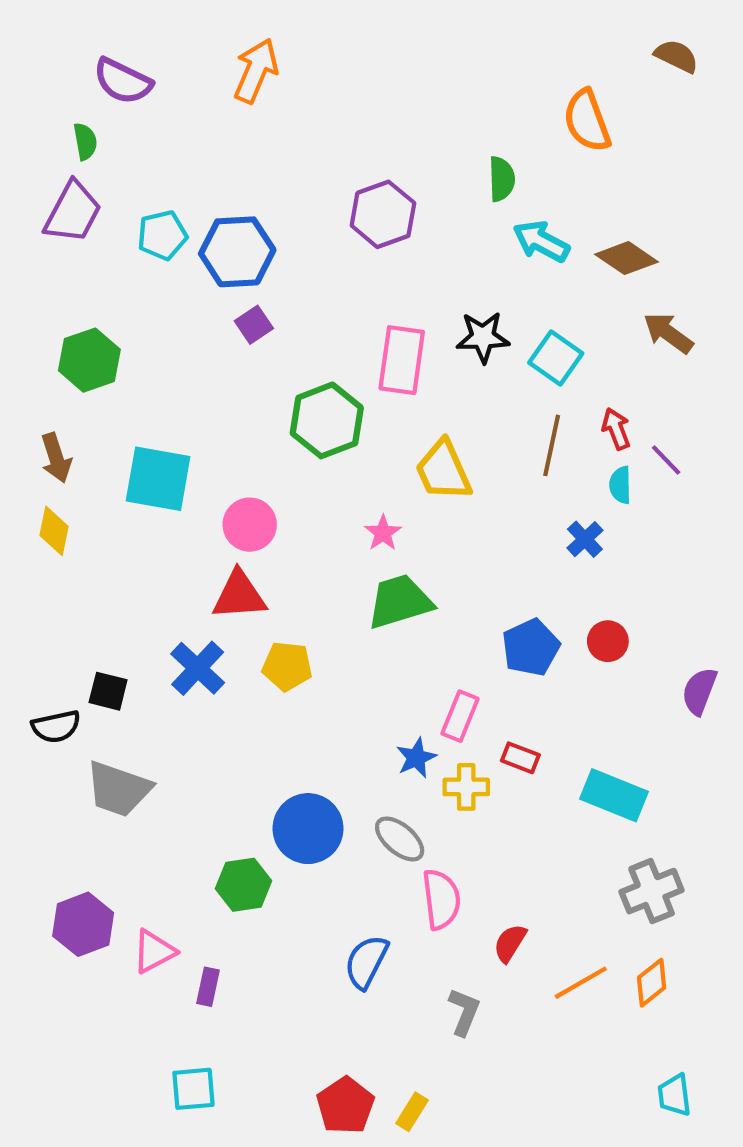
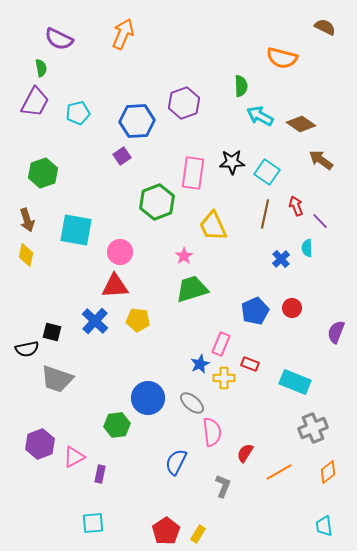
orange semicircle: (587, 121) -> (282, 58), turned -56
blue hexagon: (237, 252) -> (137, 121), moved
cyan semicircle: (620, 485) -> (307, 248), moved
orange diamond: (652, 983) -> (328, 472), moved

